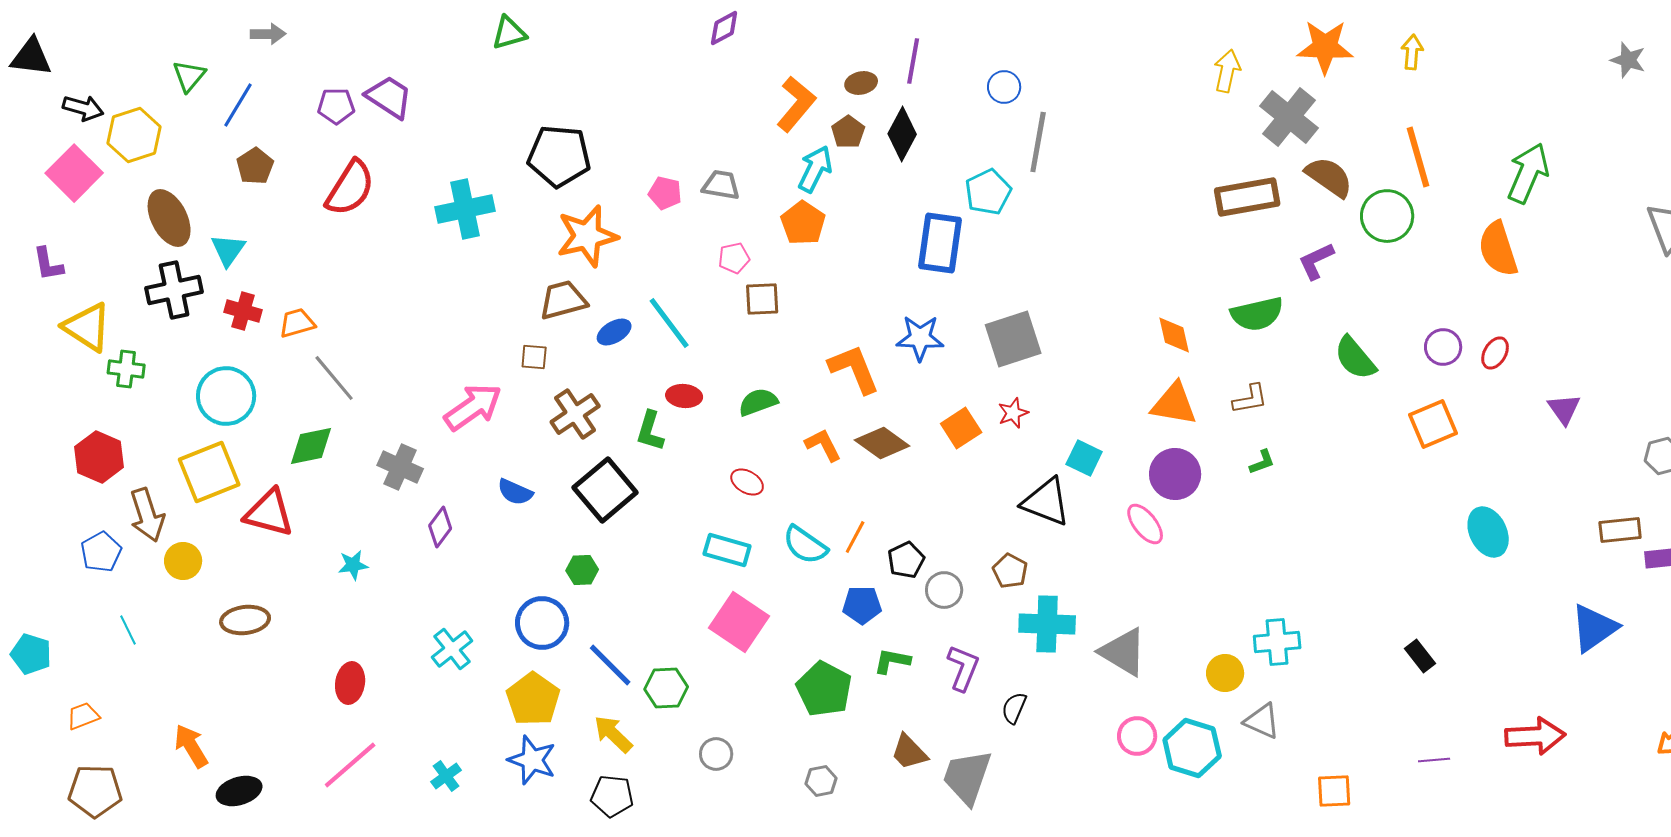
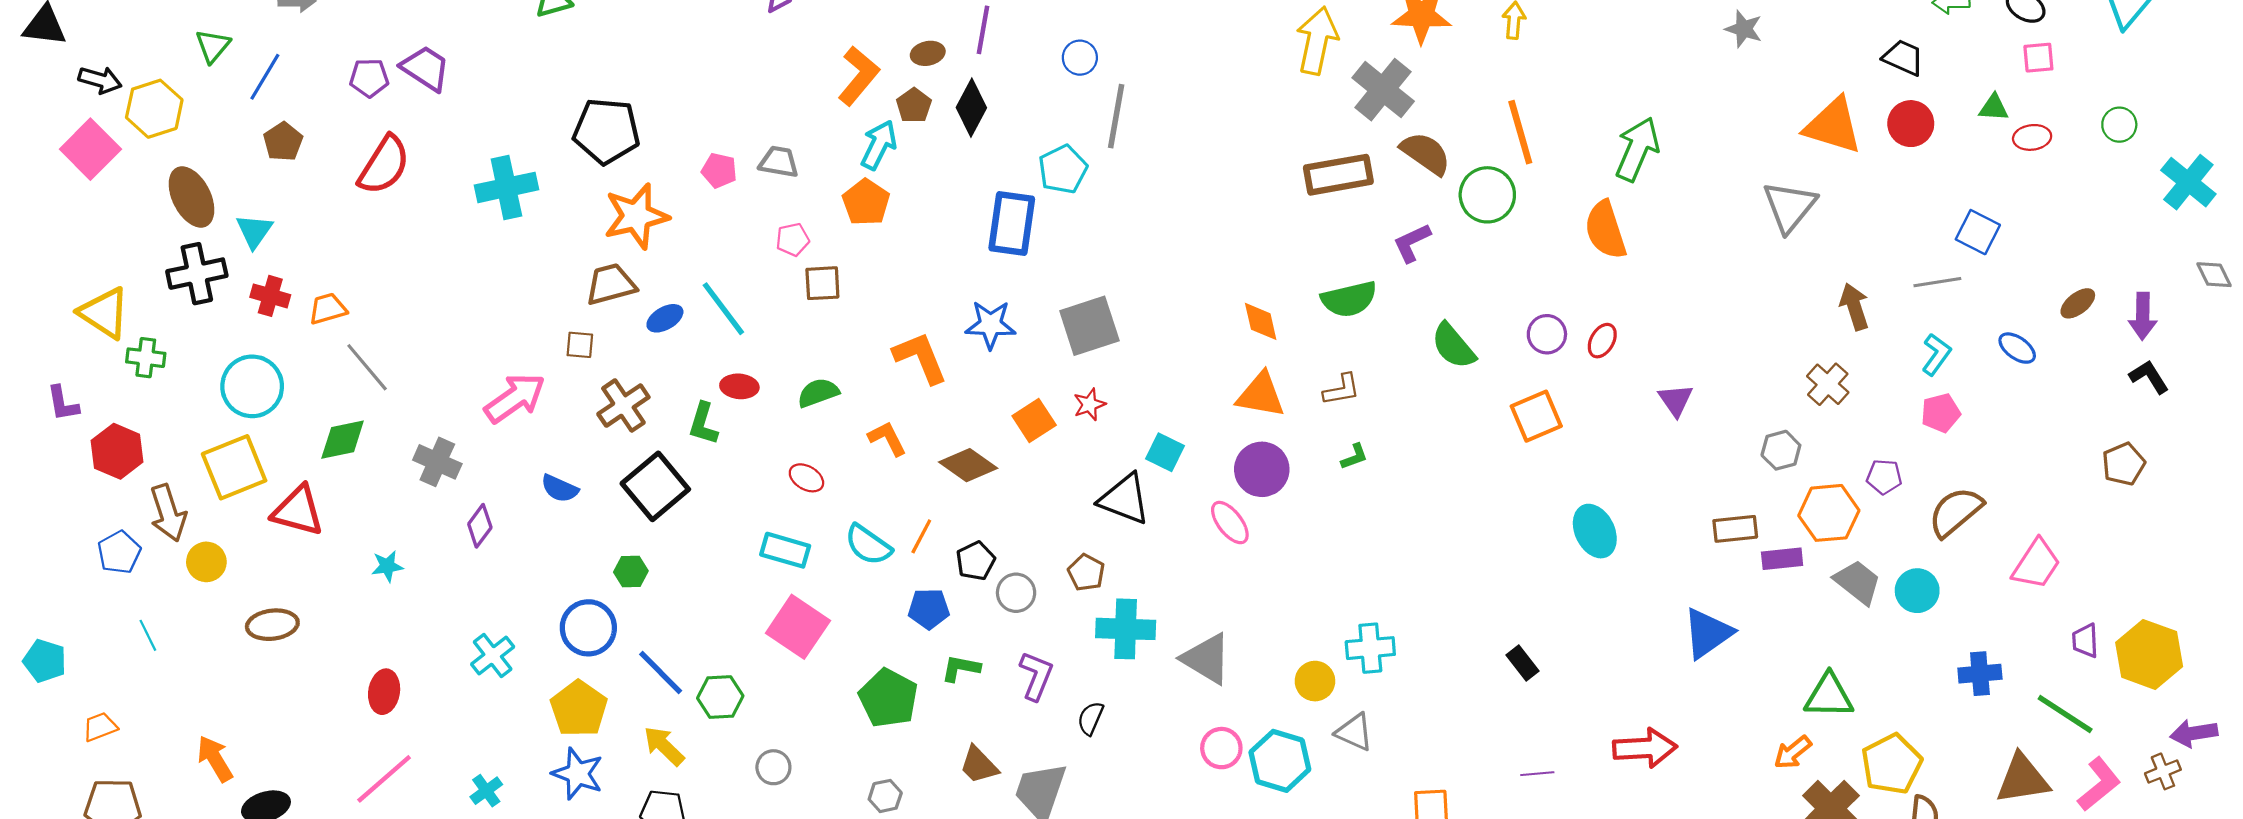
yellow arrow: (1227, 71) -> (1317, 41), size x1.5
purple L-shape: (48, 264) -> (63, 403), moved
brown diamond: (882, 443) -> (968, 465), moved

